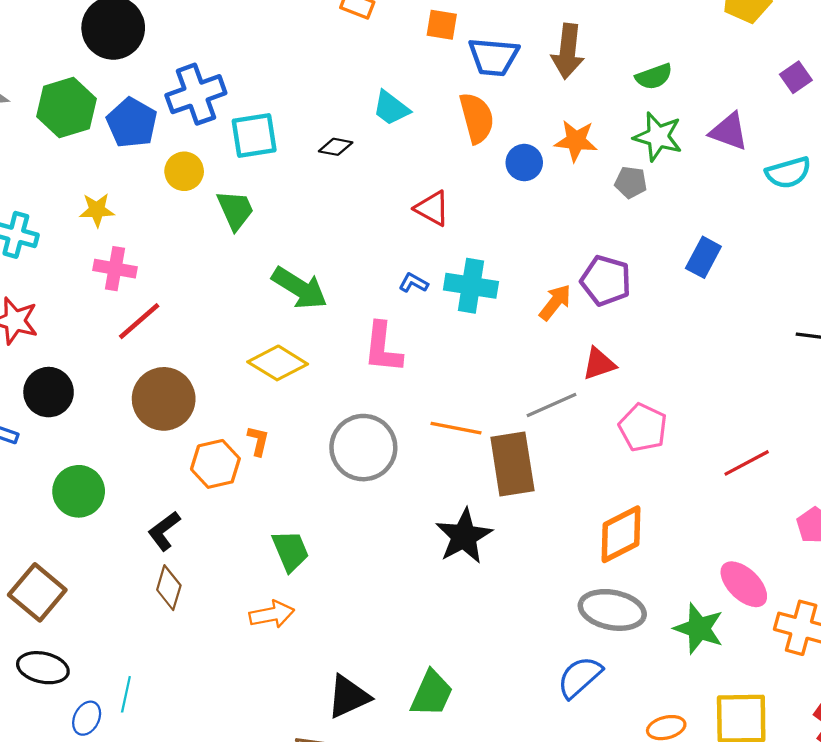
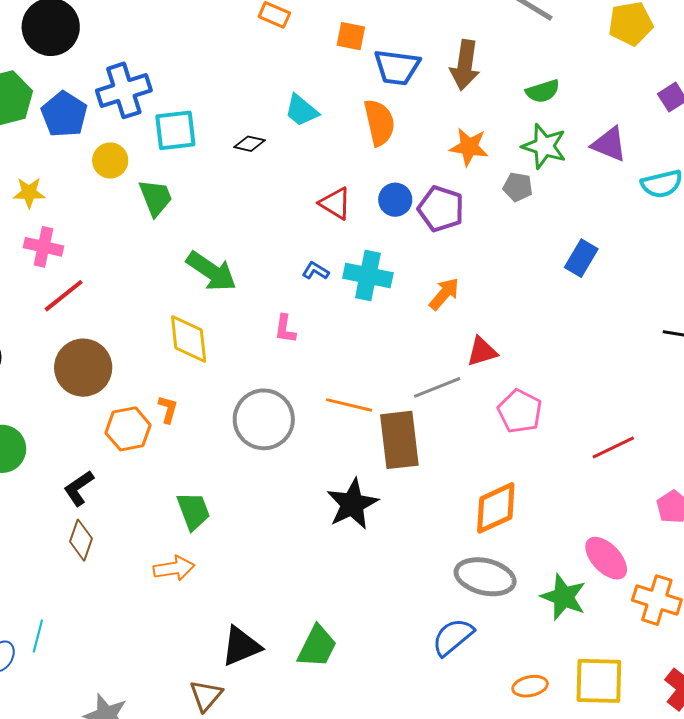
blue circle: (524, 163) -> (395, 200), moved
purple pentagon: (606, 281) -> (441, 209), moved
pink L-shape: (383, 348) -> (285, 329), size x0.6
yellow diamond: (278, 363) -> (189, 339), turned 50

